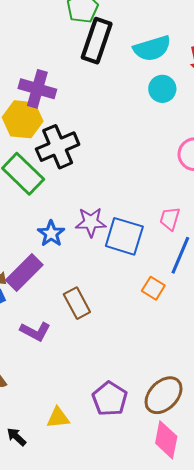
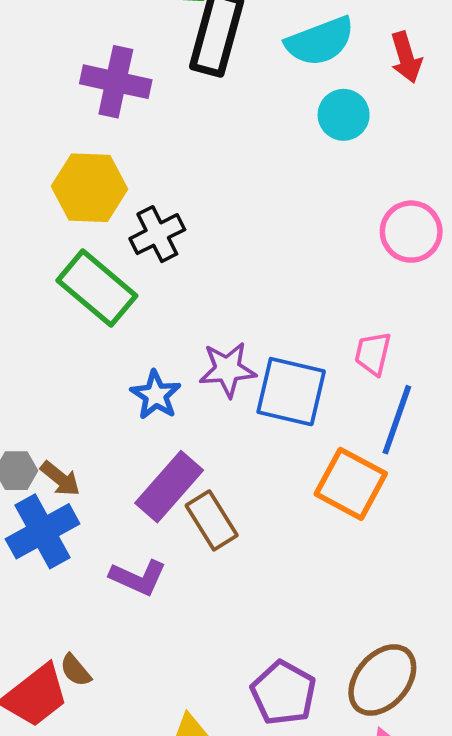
purple cross: (37, 89) -> (116, 82), moved
black cross: (58, 147) -> (157, 234), size x0.7
purple rectangle: (24, 273) -> (169, 487), moved
orange square: (153, 288) -> (351, 484), size x1.6

